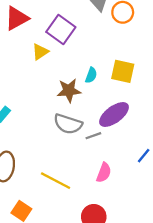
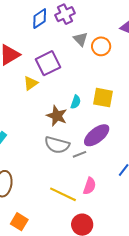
purple square: (61, 30) -> (48, 63), turned 30
brown star: (69, 90) -> (57, 116), turned 30
yellow line: (56, 181) -> (63, 194), moved

